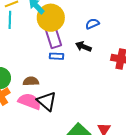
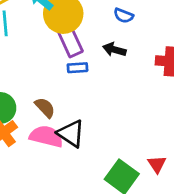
blue semicircle: (92, 24) -> (124, 16), turned -128
brown semicircle: (31, 81) -> (45, 108), turned 56

